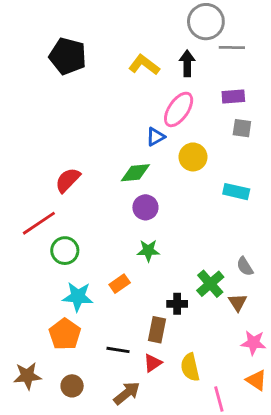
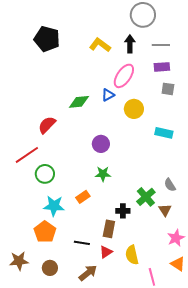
gray line: (232, 48) -> (161, 45), moved
green diamond: (135, 173) -> (79, 102), moved
pink star: (253, 343) -> (176, 238), turned -30

